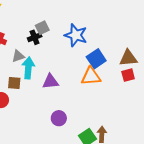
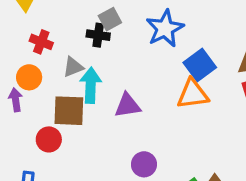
blue star: (76, 35) -> (165, 28), turned 30
black cross: (35, 37) -> (98, 35), turned 32
brown square: (14, 83) -> (69, 111), size x1.5

